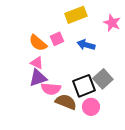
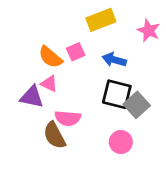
purple triangle: (38, 78) -> (32, 97), moved, turned 30
black square: (84, 86) -> (117, 94), moved, turned 35
brown semicircle: (66, 102) -> (54, 135), moved, turned -140

